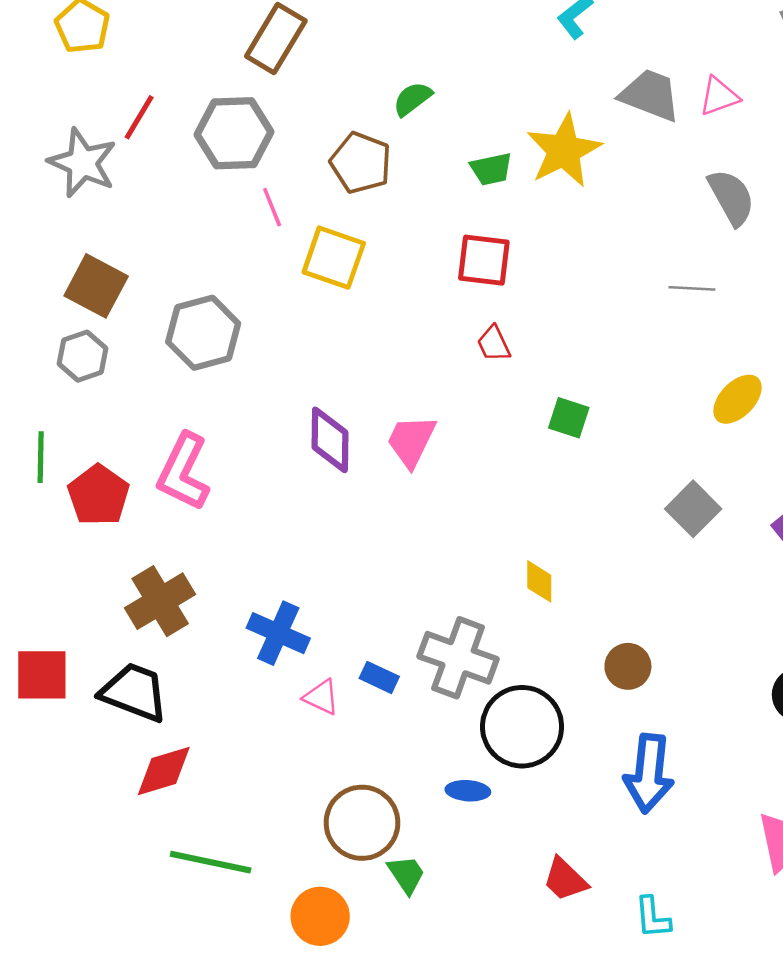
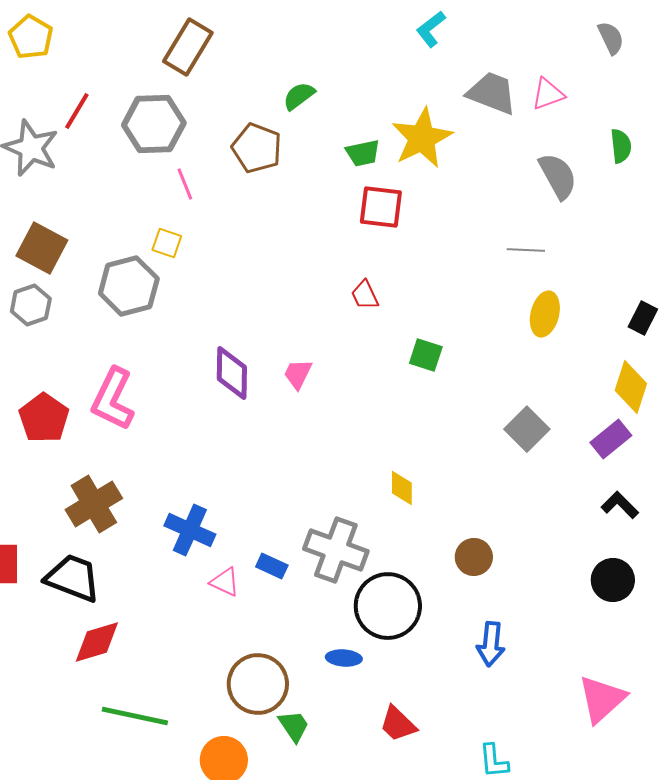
yellow square: (334, 258) -> (167, 243), moved, size x0.6
red square: (484, 260) -> (381, 207), moved
yellow ellipse: (737, 399) -> (545, 314), moved, turned -30
pink trapezoid: (411, 441) -> (298, 374), size x0.7
blue arrow: (649, 773) -> (491, 644), size x0.7
red trapezoid: (565, 879) -> (398, 724), moved

